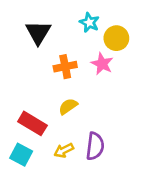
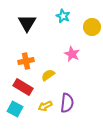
yellow circle: (116, 38) -> (92, 27), moved
pink star: (102, 64) -> (72, 54), moved
orange cross: (65, 67) -> (26, 61), moved

